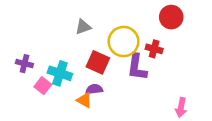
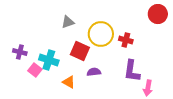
red circle: (171, 17) -> (158, 14), moved
purple L-shape: (137, 67) -> (132, 71), moved
purple semicircle: (94, 89) -> (94, 72), moved

